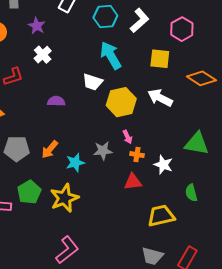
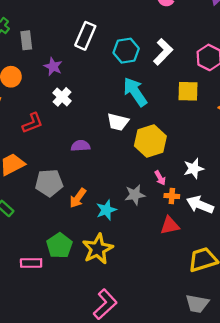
white arrow: (160, 98) -> (200, 205), moved
gray pentagon: (17, 149) -> (49, 183), moved
white star: (163, 165) -> (194, 169), moved, turned -30

